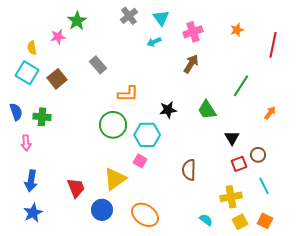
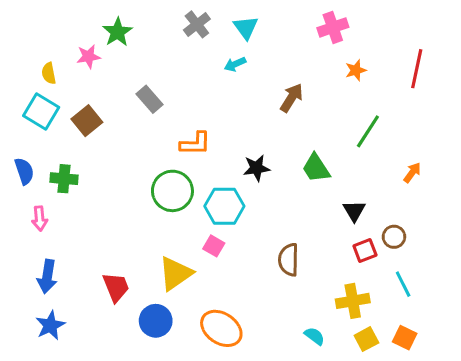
orange star: (237, 30) -> (356, 70), moved
pink cross: (193, 32) -> (333, 27), moved

